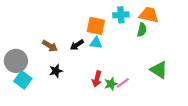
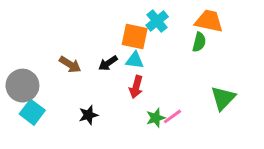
cyan cross: (121, 15) -> (157, 21), moved, turned -35
green triangle: (159, 70) -> (223, 98), turned 42
black star: (56, 71) -> (88, 115), moved
red arrow: (97, 79) -> (136, 87), moved

